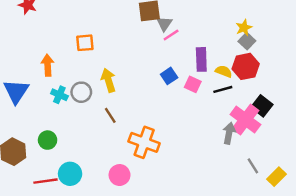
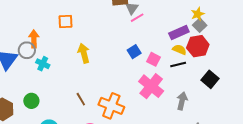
purple rectangle: (201, 59) -> (179, 32), moved, turned 66
gray circle: (81, 92) -> (27, 50), moved
brown line: (110, 115) -> (81, 99), moved
pink cross: (245, 120) -> (151, 86), moved

